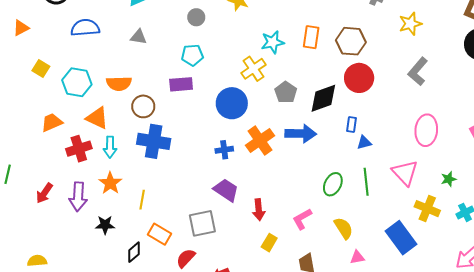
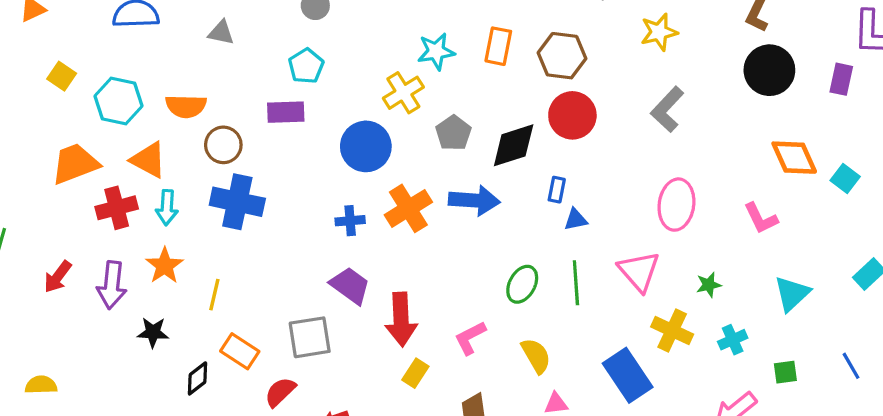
cyan pentagon: (192, 55) -> (306, 66), turned -30
orange trapezoid: (52, 122) -> (75, 164), size x1.4
red arrow: (259, 210) -> (401, 319), size x1.5

